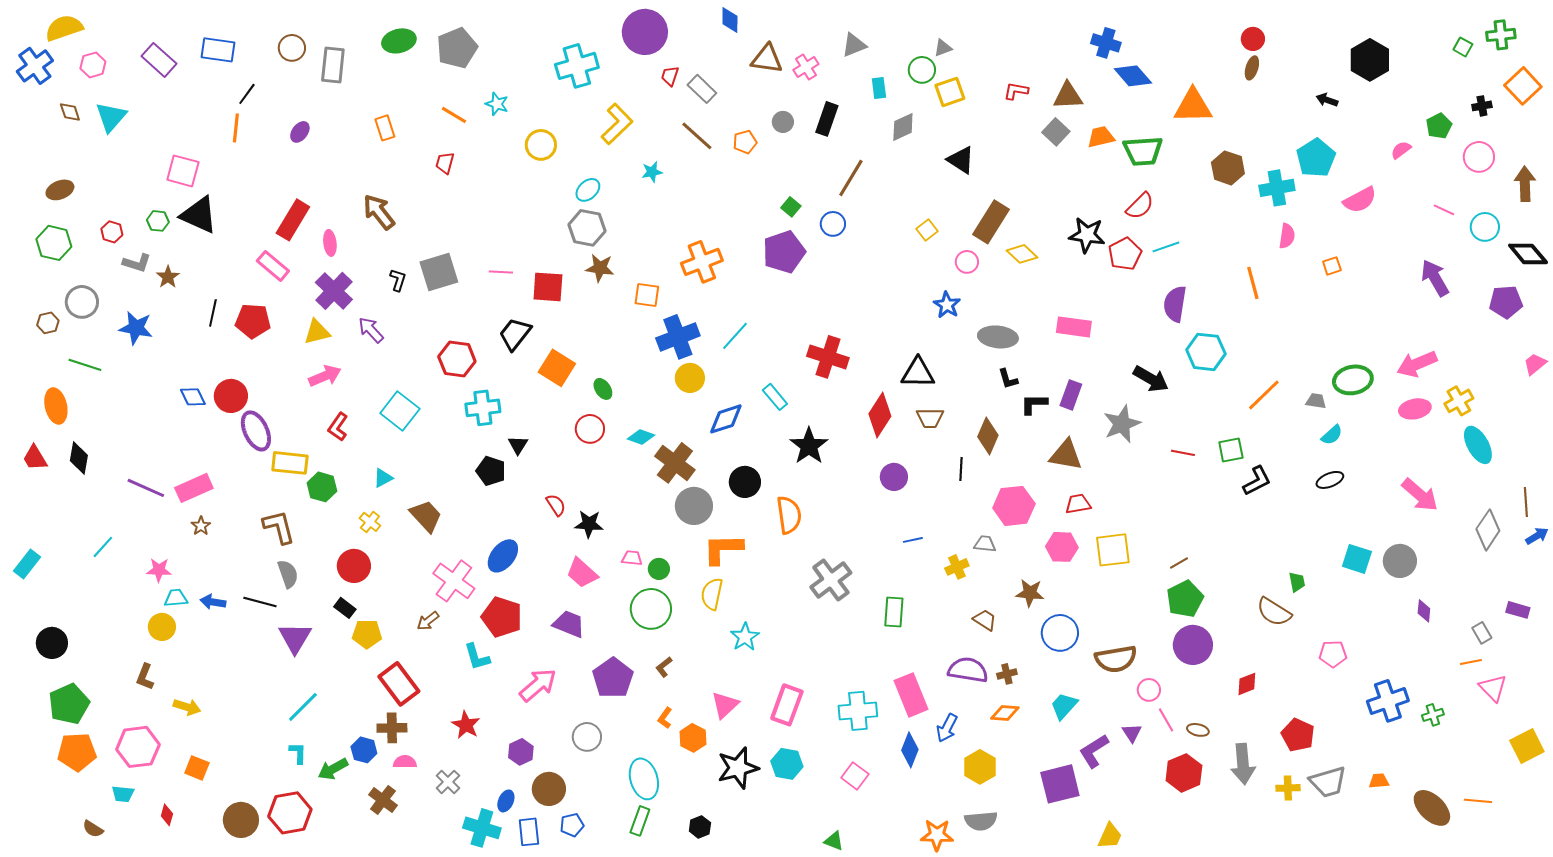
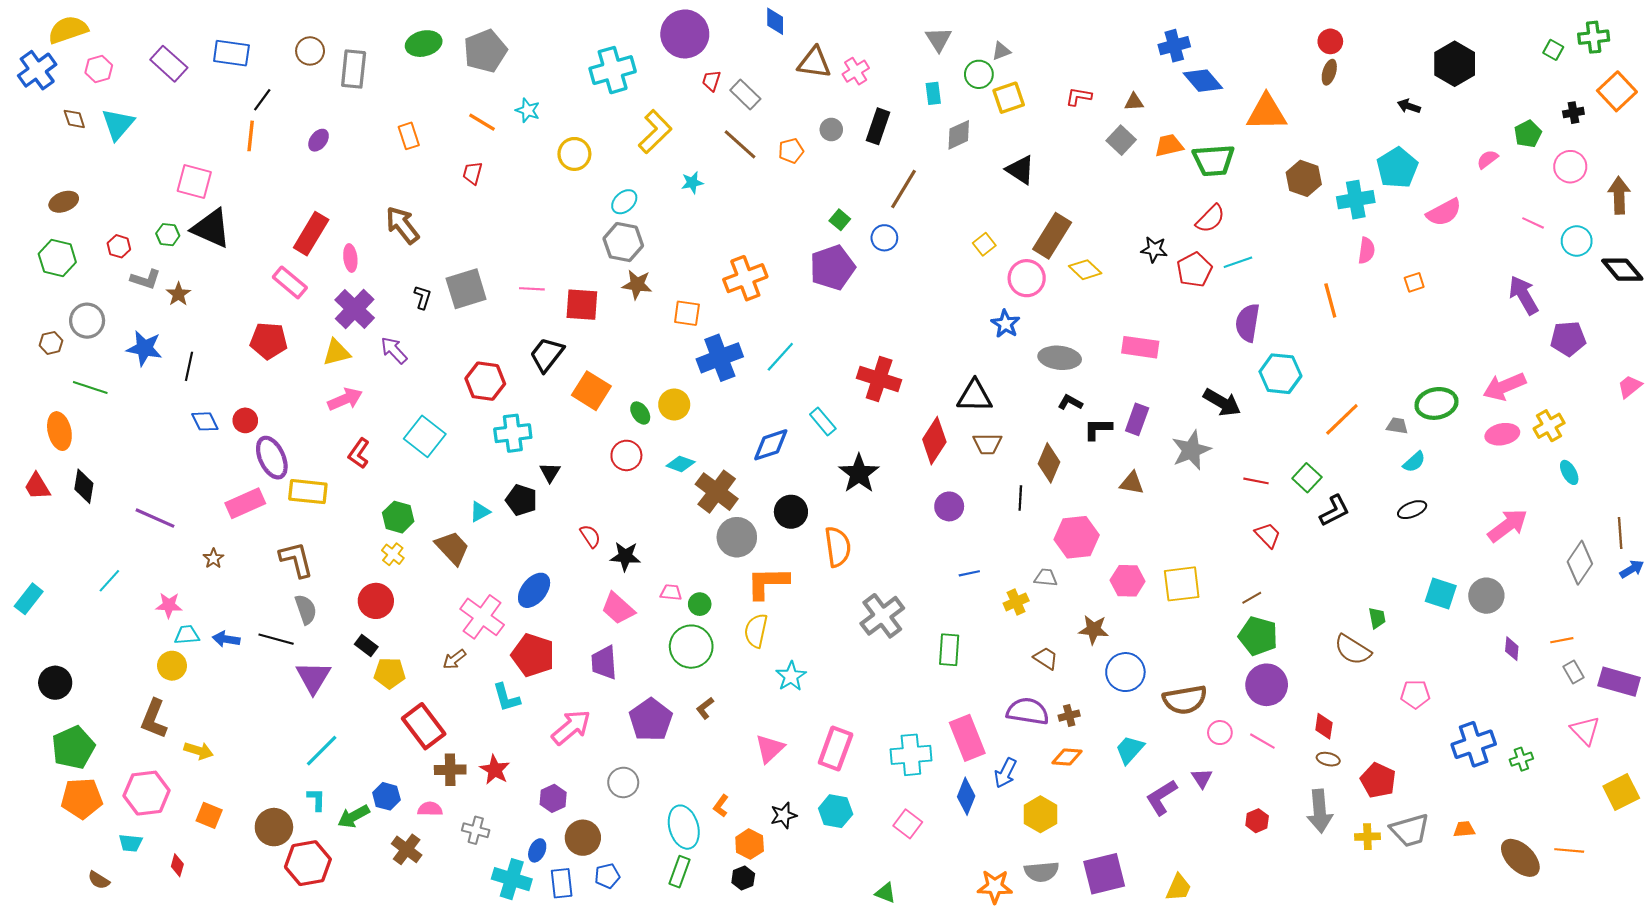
blue cross: (1106, 43) -> (1174, 46), turned -32
gray triangle: (854, 45) -> (939, 39), moved, turned -40
brown triangle: (1068, 96) -> (1134, 102), size x0.6
black star: (1087, 235) -> (1154, 249), size x0.7
pink circle: (967, 262) -> (1027, 278), size x1.5
purple pentagon: (1506, 302) -> (1568, 339), moved
black line: (213, 313) -> (189, 366), moved
yellow circle: (690, 378) -> (674, 405), moved
black L-shape: (1008, 379) -> (1070, 402), turned 135
red circle: (231, 396) -> (245, 420), size x0.7
cyan ellipse: (1478, 445) -> (1569, 472), size x0.6
green square: (1231, 450) -> (1307, 478), turned -36
brown triangle: (1066, 455) -> (1132, 483), size x0.7
cyan triangle: (383, 478) -> (480, 512), moved
green hexagon: (322, 487) -> (398, 517), moved
pink rectangle: (194, 488) -> (245, 503), moved
pink arrow: (1420, 495) -> (1508, 526), turned -78
red trapezoid: (1078, 504) -> (1268, 535), moved, turned 56
green pentagon: (1185, 599) -> (1258, 636), turned -30
purple rectangle: (1518, 610) -> (1619, 682), moved, size x1.6
purple trapezoid: (569, 624) -> (604, 662), turned -116
orange line: (1471, 662) -> (1562, 640), moved
brown L-shape: (145, 677) -> (154, 719), size x1.4
red diamond: (1247, 684) -> (1324, 726), turned -60
orange L-shape: (665, 718) -> (721, 806), moved
pink line: (1166, 720) -> (1262, 741), moved, turned -30
brown cross: (392, 728) -> (450, 770), moved
brown ellipse: (1198, 730) -> (1328, 759), moved
orange hexagon: (693, 738) -> (750, 844), moved
black star: (738, 768) -> (784, 815), size x0.6
red hexagon: (1184, 773) -> (1257, 821), size x0.6
gray cross: (448, 782) -> (476, 830), turned -30
purple square: (1060, 784) -> (1104, 874), moved
brown circle: (241, 820) -> (274, 827), moved

